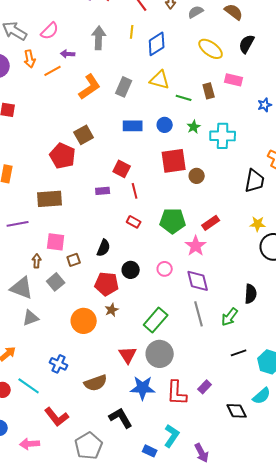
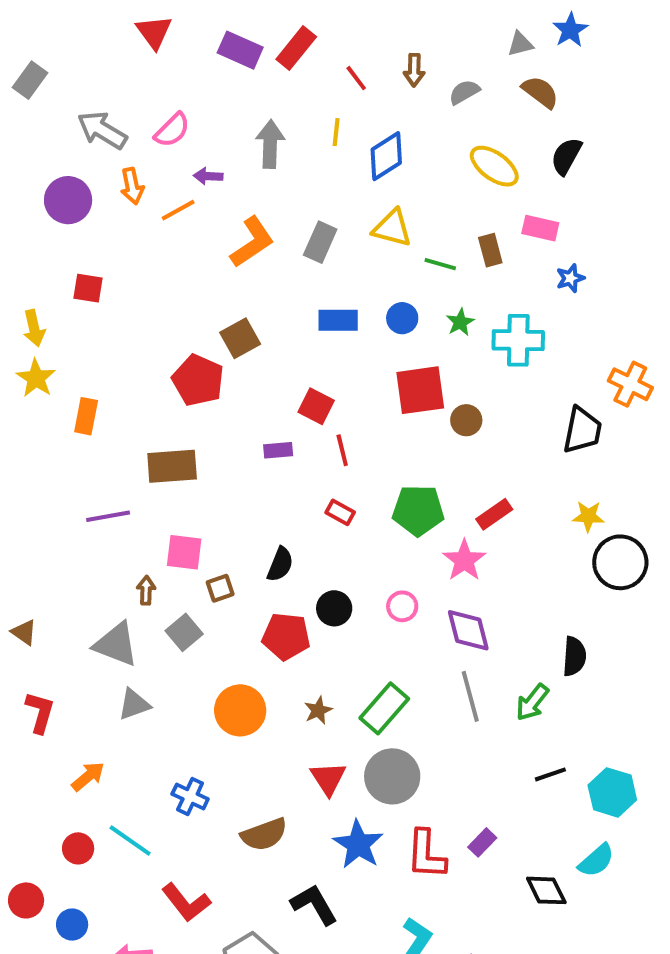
blue star: (265, 105) -> (570, 278), moved
brown star: (112, 310) -> (318, 710), moved
blue star: (143, 388) -> (358, 844), turned 30

